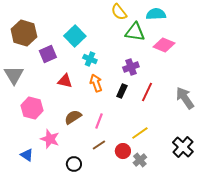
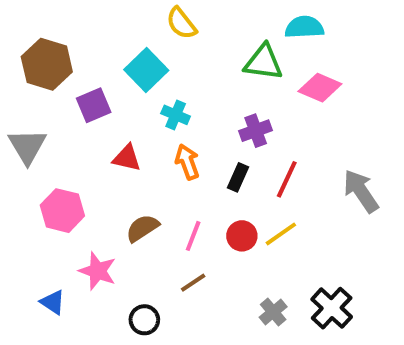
yellow semicircle: (119, 12) -> (181, 23), moved
yellow line: (140, 133) -> (281, 234), moved
black cross: (183, 147) -> (332, 308), moved
red circle: (123, 151) -> (242, 236), moved

